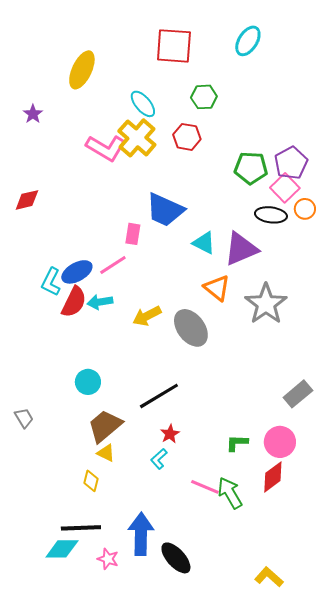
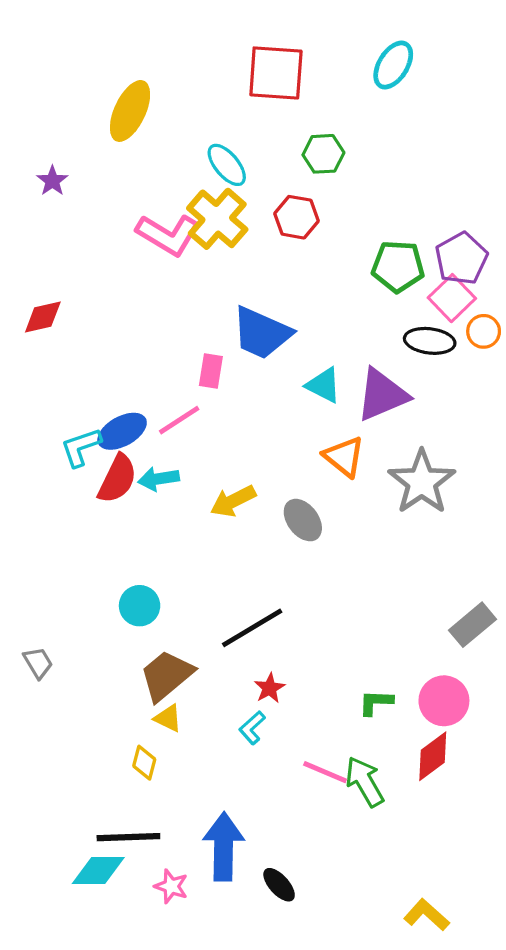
cyan L-shape: (51, 282) -> (81, 447), turned 44
gray ellipse: (191, 328) -> (303, 520), size x0.7
black ellipse: (176, 558) -> (279, 885), size x0.7

